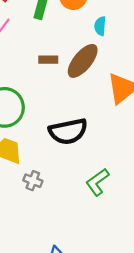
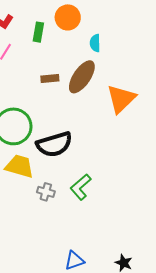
black semicircle: (68, 131) -> (54, 144), moved
green L-shape: (97, 182) -> (81, 187), moved

